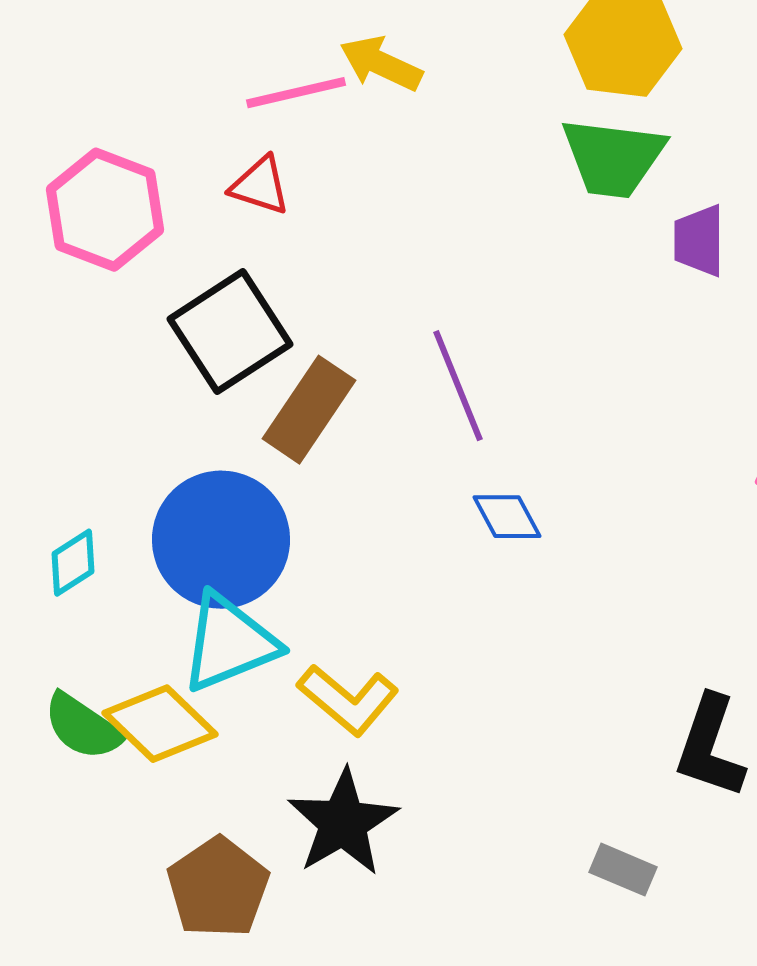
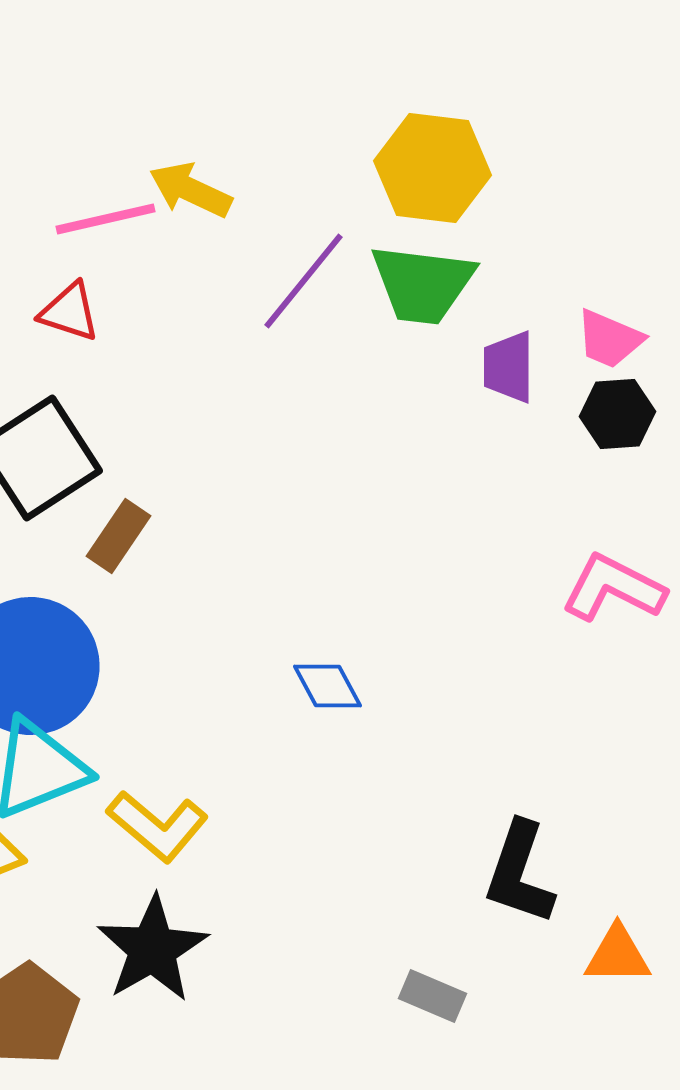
purple line: (458, 386) -> (303, 281), moved, turned 61
brown rectangle: (309, 410) -> (118, 536), size x0.7
blue diamond: (507, 517) -> (327, 686), moved

